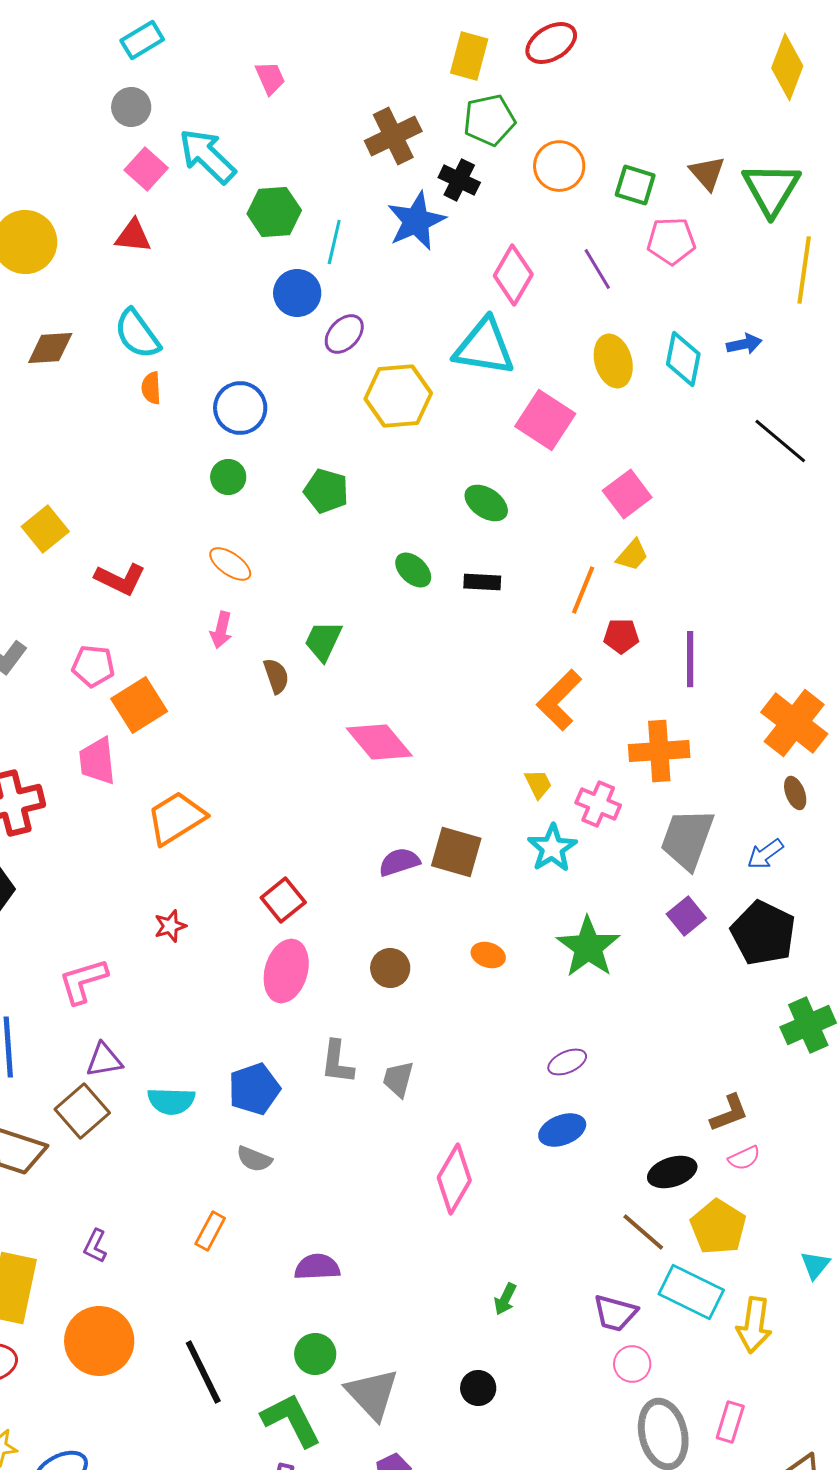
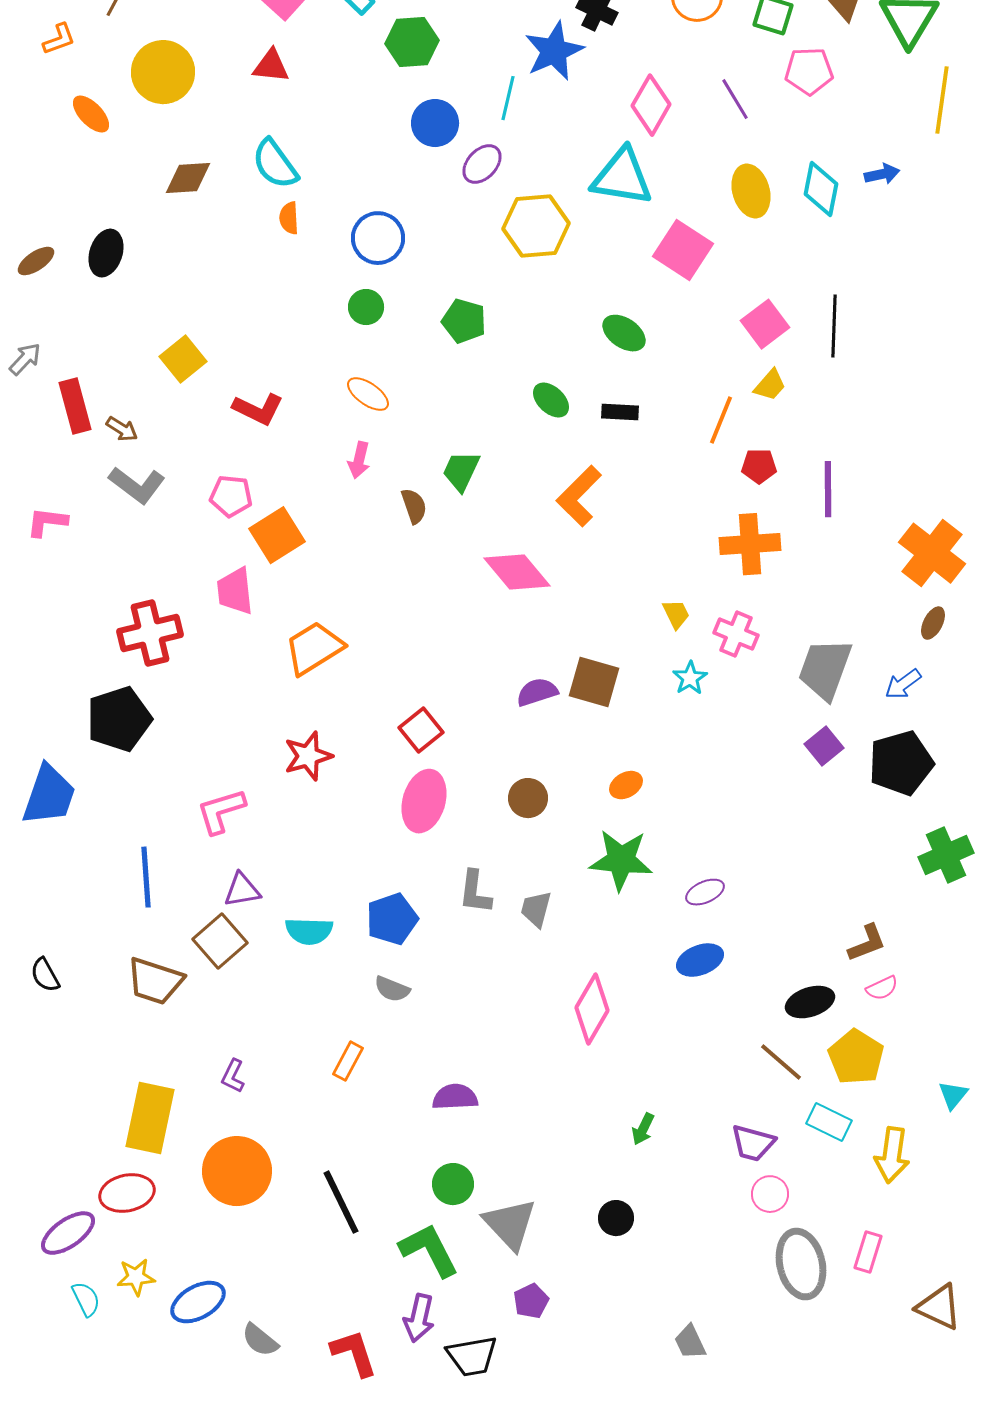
cyan line: (334, 242) -> (508, 98), moved
black line: (780, 441) -> (834, 326), moved, turned 52
orange L-shape: (559, 700) -> (579, 496), moved
orange cross: (659, 751) -> (750, 544), moved
brown ellipse: (795, 793) -> (933, 623), turned 48
cyan star: (552, 848) -> (690, 678), size x0.7
red star: (170, 926) -> (308, 756), size x1.5
black pentagon: (763, 933) -> (901, 763), turned 30
green star: (588, 947) -> (621, 860), moved, turned -30
orange ellipse: (488, 955) -> (626, 785), turned -48
cyan rectangle: (691, 1292) -> (829, 1122), size x0.7

